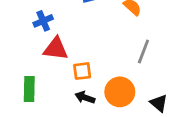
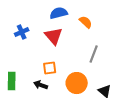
red triangle: (56, 49) -> (54, 36), moved, turned 42
black arrow: (85, 97) -> (41, 85), moved

